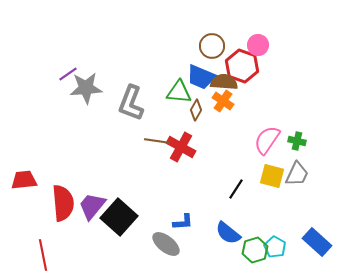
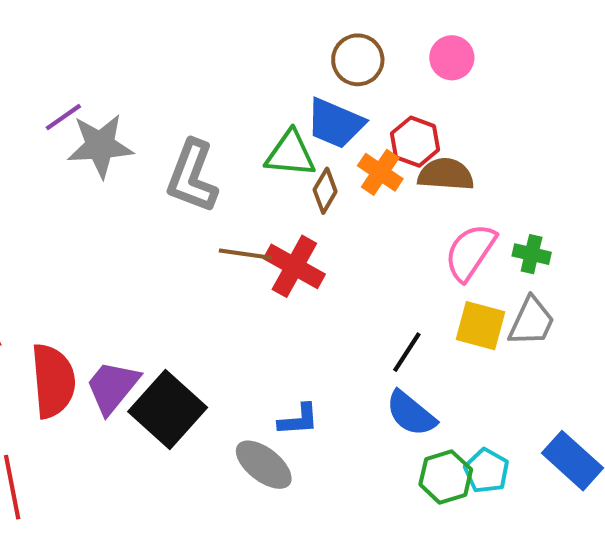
red hexagon: (242, 66) -> (415, 142), moved, size x0.7
brown semicircle: (224, 82) -> (446, 174), moved
blue semicircle: (228, 233) -> (411, 414), moved

